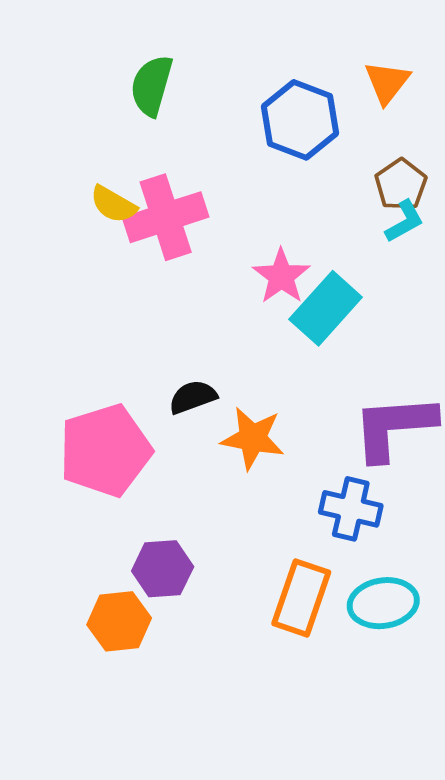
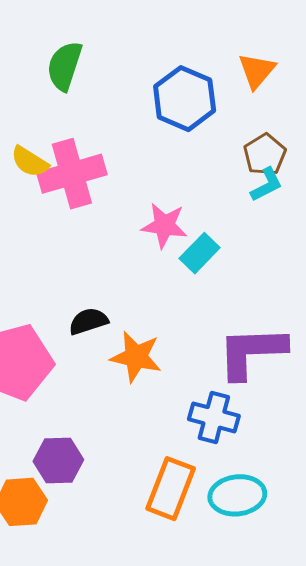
pink star: (281, 276) -> (164, 225), turned -30
cyan rectangle: (326, 308) -> (200, 253), size x0.7

